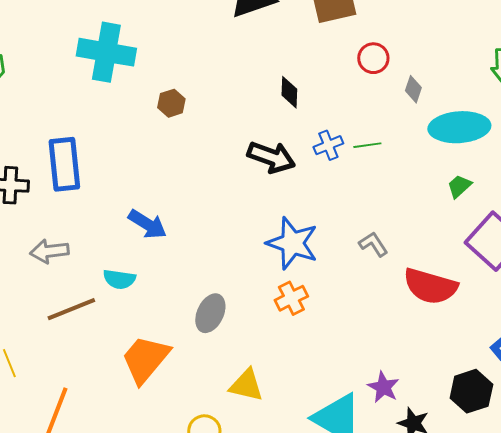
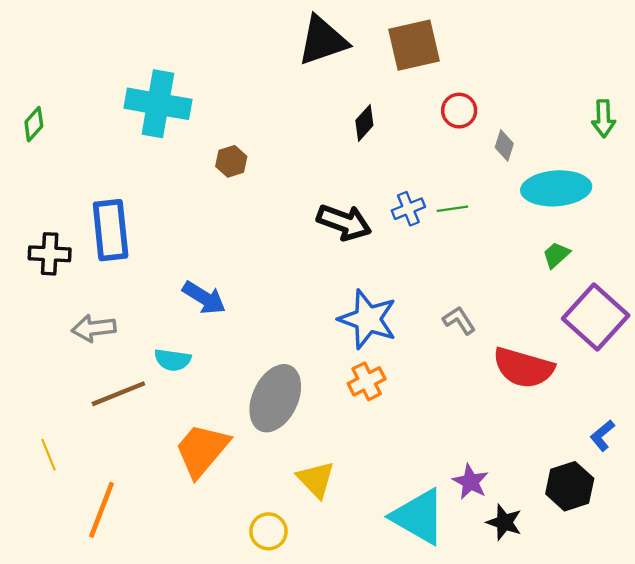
black diamond: (289, 92) -> (364, 123), moved, turned 40
gray ellipse: (210, 313) -> (275, 398), size x1.5
yellow triangle: (246, 385) -> (316, 479), turned 33

